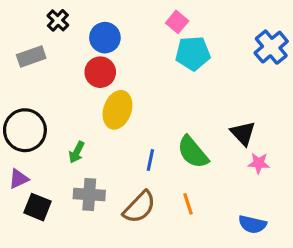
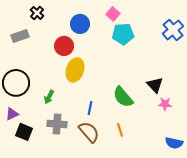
blue circle: (105, 38) -> (80, 24), moved
blue line: (150, 160) -> (90, 108), moved
brown semicircle: (139, 207) -> (89, 132), turned -85
blue semicircle: (252, 224) -> (174, 143), moved

